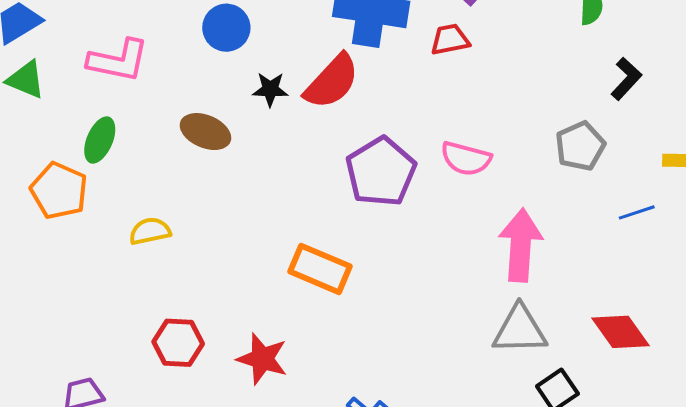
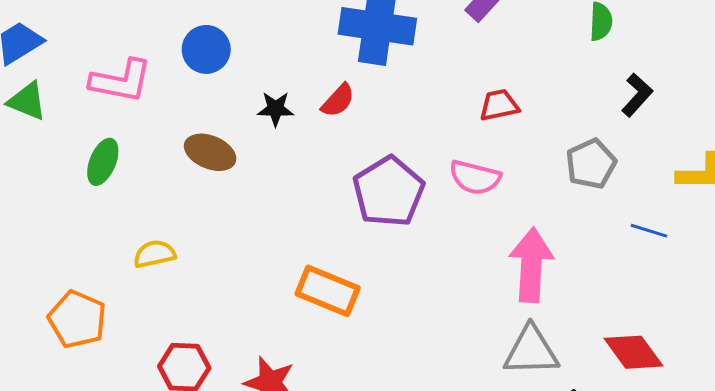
blue circle: (226, 28) -> (206, 49), moved
red trapezoid: (450, 40) -> (499, 105), moved
red semicircle: (332, 82) -> (338, 100), size x0.6
orange pentagon: (59, 191) -> (77, 319), moved
blue line: (637, 212) -> (649, 231), turned 36

